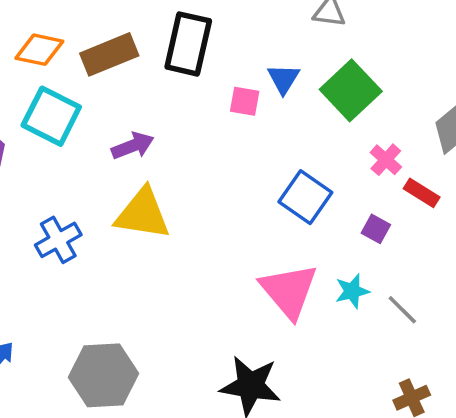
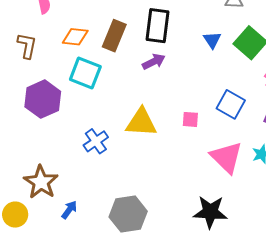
brown rectangle: (109, 54) -> (114, 36), turned -40
pink square: (245, 101) -> (190, 119), moved
purple arrow: (133, 146) -> (154, 62), moved

